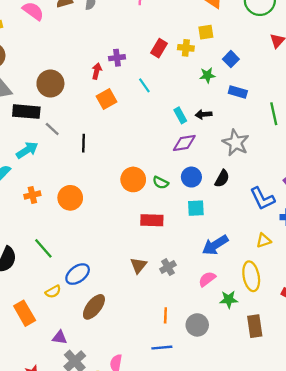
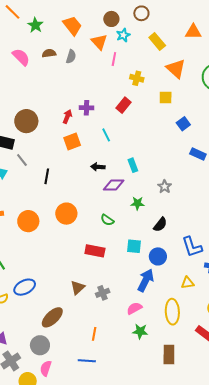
yellow cross: (186, 48) -> (137, 78), moved
green star: (207, 75) -> (137, 203), moved
blue rectangle: (238, 92) -> (198, 154), moved
black arrow: (204, 114) -> (98, 167), moved
purple diamond: (184, 143) -> (114, 185), moved
gray star: (236, 143) -> (165, 187), moved, size x0.6
blue circle: (191, 177) -> (158, 256), moved
orange circle: (133, 179) -> (66, 214), moved
blue arrow: (215, 245) -> (146, 280), turned 140
green star: (229, 299) -> (140, 331), moved
brown ellipse: (94, 307) -> (52, 317), moved
gray circle: (197, 325) -> (40, 345), moved

